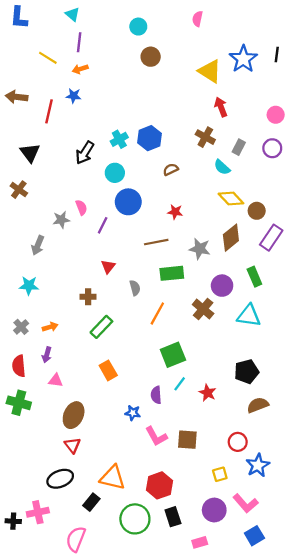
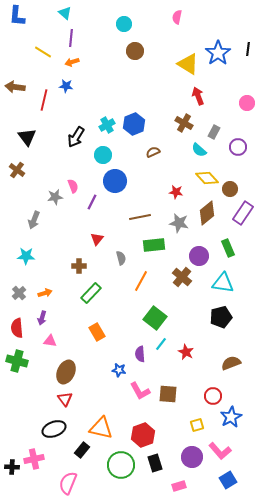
purple circle: (272, 148) -> (238, 147), moved
red star: (175, 212) -> (176, 192), moved
green square: (173, 355) -> (155, 318), turned -30
black pentagon: (247, 372) -> (221, 317), moved

